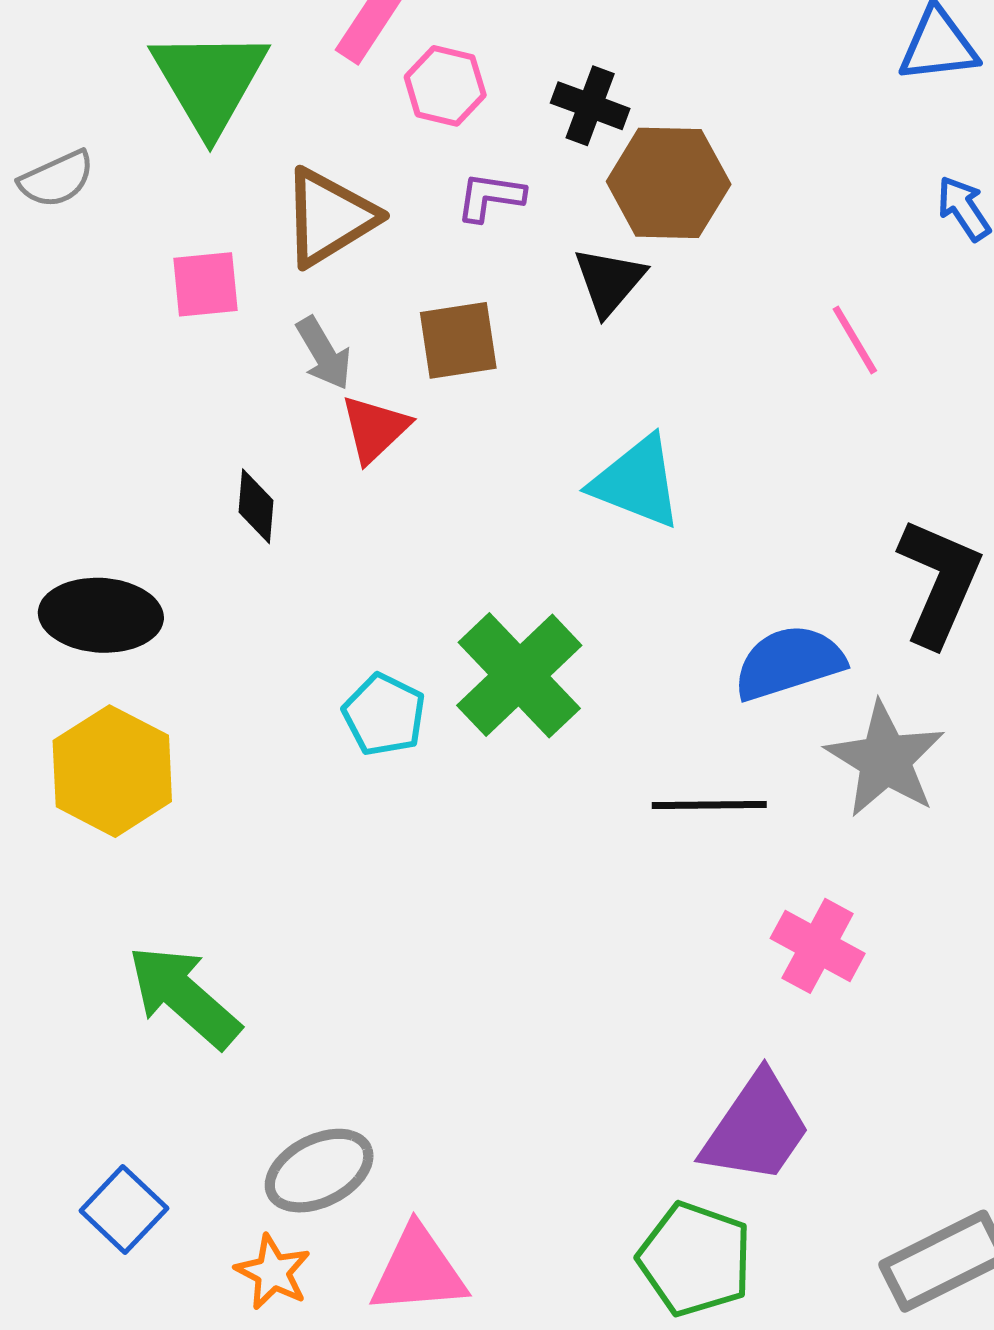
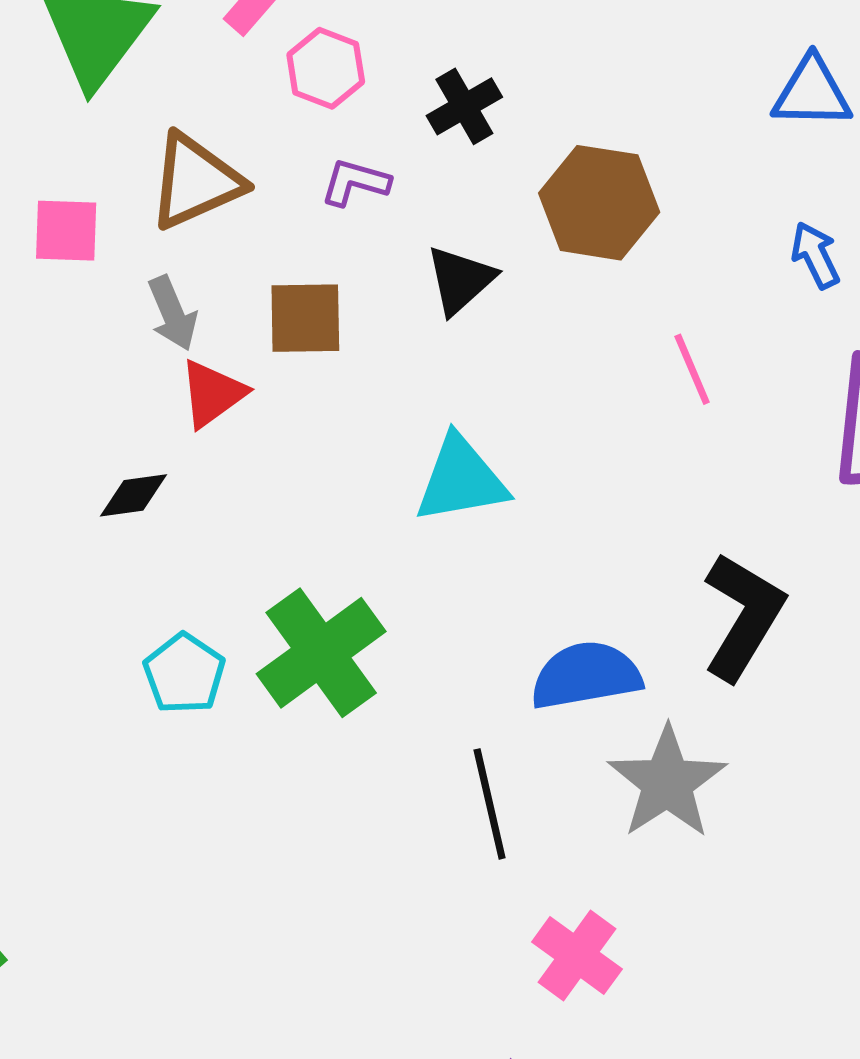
black cross: (590, 106) -> (464, 106), turned 32
brown hexagon: (669, 183) -> (599, 203), moved
cyan triangle: (637, 482) -> (461, 479), turned -39
black diamond: (256, 506) -> (133, 495), moved, turned 70
black line: (709, 805) -> (490, 804), turned 70

